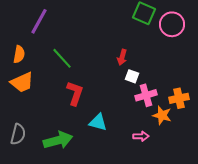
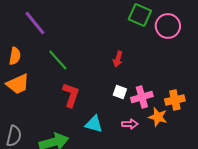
purple line: (39, 21) -> (35, 23), turned -68
white square: (132, 76) -> (120, 92), moved
pink arrow: (141, 136) -> (130, 124), moved

